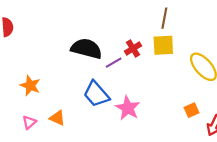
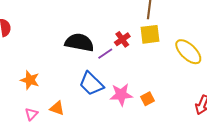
pink star: (128, 108) -> (121, 95), turned -30
orange square: (192, 110) -> (148, 99), moved

